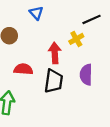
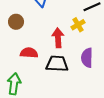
black trapezoid: (54, 81) -> (57, 64), turned -95

